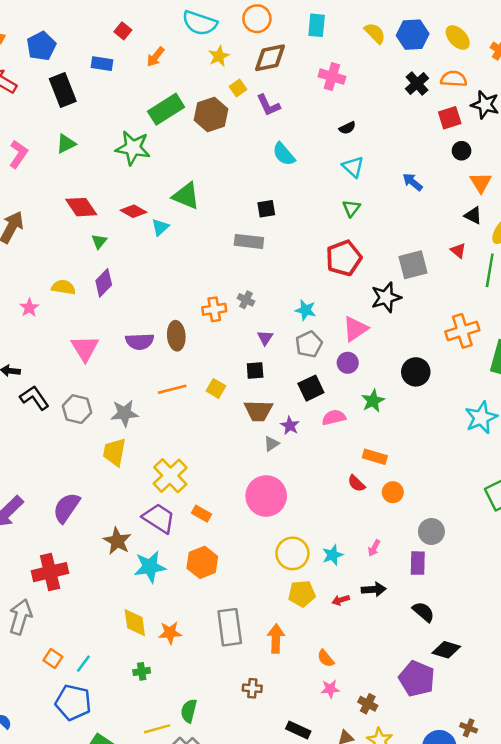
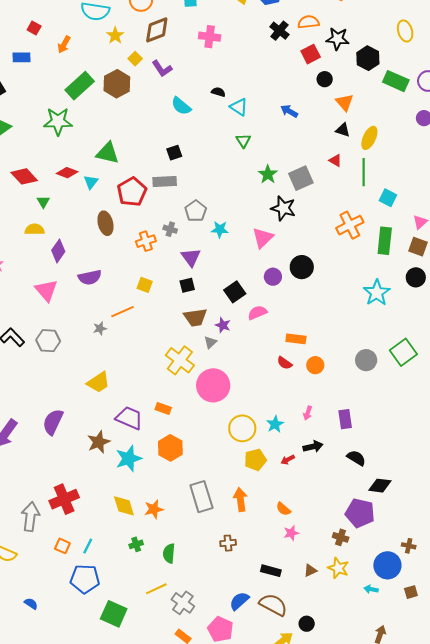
black semicircle: (347, 128) -> (218, 92), moved, turned -128
red pentagon: (344, 258) -> (132, 192), moved
purple diamond: (104, 283) -> (58, 251), moved
yellow semicircle: (63, 287) -> (35, 229), moved
black star: (386, 297) -> (283, 208), turned -30
brown ellipse: (176, 336) -> (105, 223), moved
purple triangle: (265, 338) -> (191, 257), size x1.5
gray pentagon: (309, 344) -> (196, 211), moved
purple circle: (348, 363) -> (273, 277), moved
black circle: (416, 372) -> (302, 267), moved
yellow square: (216, 388) -> (145, 285), moved
green star: (373, 401) -> (268, 174), moved
gray star: (124, 413) -> (100, 328), moved, size x0.6
yellow trapezoid: (114, 452) -> (98, 382), moved, turned -125
yellow cross: (170, 476) -> (180, 360), moved
gray circle: (431, 532) -> (366, 360), moved
brown star: (117, 541) -> (99, 442), turned 30
red cross: (50, 572) -> (64, 499), moved
brown cross: (368, 704) -> (341, 537), moved
green semicircle: (189, 711) -> (169, 553), moved

